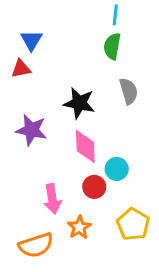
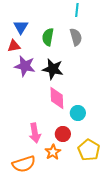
green semicircle: (112, 46) -> (48, 37), moved
gray semicircle: (129, 91) -> (76, 37), moved
purple star: (31, 130) -> (25, 66), moved
red circle: (94, 187) -> (63, 134), moved

